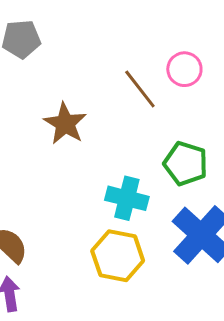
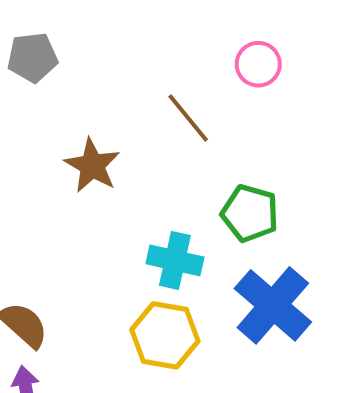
pink circle: (184, 69) -> (258, 64), moved

